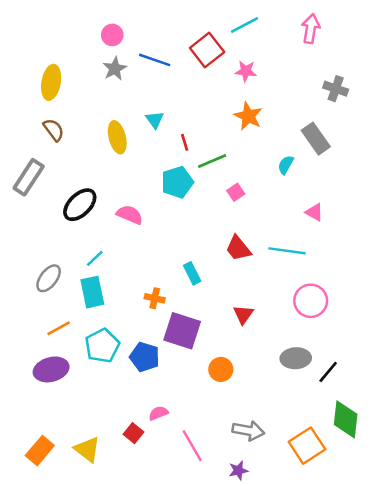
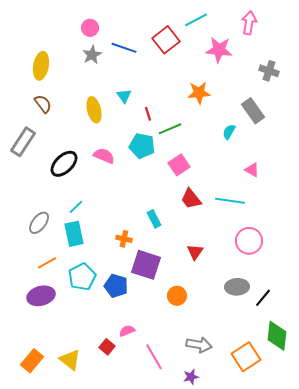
pink star: (246, 71) -> (219, 50), moved, size x1.5
orange star: (248, 116) -> (199, 93), turned -30
cyan pentagon: (177, 182) -> (142, 146), turned 30
pink square: (236, 192) -> (179, 165), moved, size x1.5
pink semicircle: (130, 215) -> (104, 156), moved

